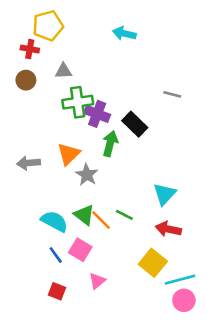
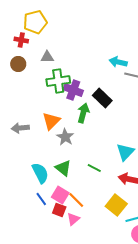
cyan arrow: (124, 34) -> (118, 62), moved
orange line: (101, 220) -> (76, 200), moved
cyan semicircle: (54, 221) -> (40, 173), turned 35
red square: (57, 291) -> (59, 210), moved

